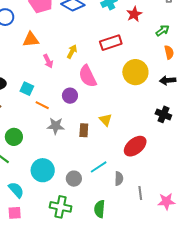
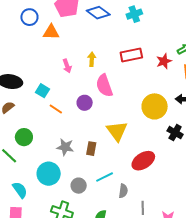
red star: (134, 14) -> (164, 61), moved
orange triangle: (31, 39) -> (51, 32), moved
yellow arrow: (72, 52) -> (92, 59), turned -32
yellow circle: (135, 72) -> (155, 106), moved
yellow triangle: (106, 120) -> (117, 131), size x1.6
gray star: (56, 126) -> (65, 147), moved
brown rectangle: (84, 130) -> (91, 149), moved

